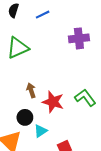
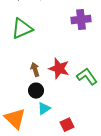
red star: (53, 102) -> (59, 69), moved
black circle: (25, 117) -> (36, 91), moved

